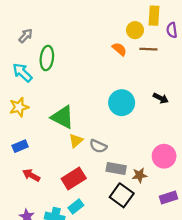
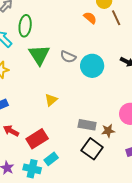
brown line: (148, 49) -> (116, 18), turned 63
green triangle: (62, 117) -> (39, 55), moved, turned 30
gray semicircle: (98, 146) -> (68, 57), moved
red rectangle: (74, 179) -> (37, 139), moved

